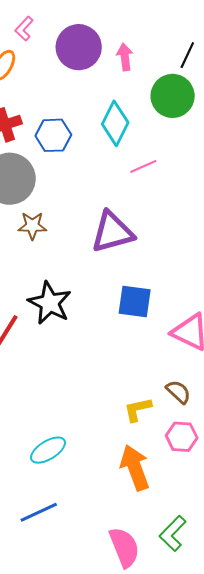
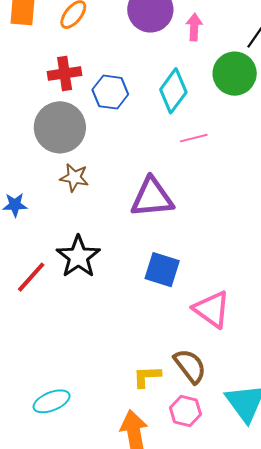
brown semicircle: (178, 392) -> (190, 366), size x1.4

